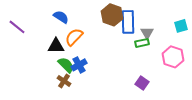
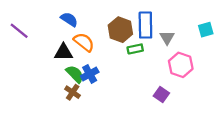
brown hexagon: (112, 15) -> (120, 30), moved
orange semicircle: (74, 37) -> (84, 42), turned 84
green rectangle: (142, 43) -> (135, 49), moved
pink hexagon: (173, 57) -> (181, 65), moved

